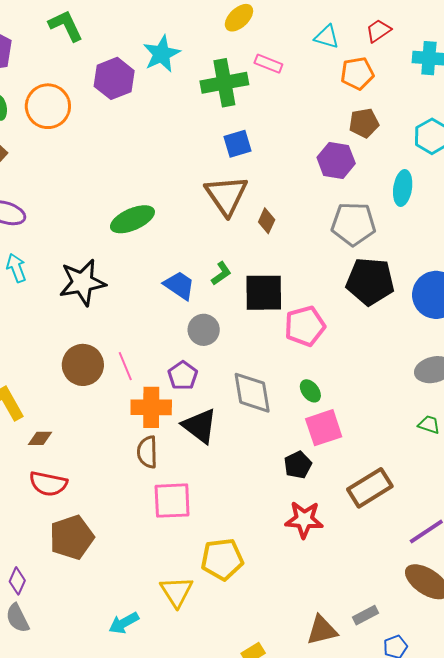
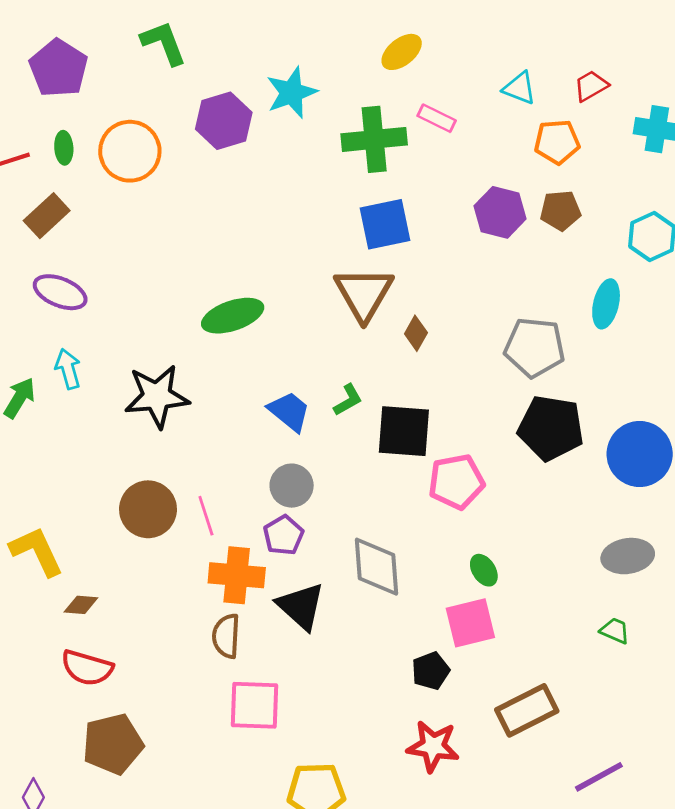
blue square: (237, 144) -> (385, 224), size x1.4
purple hexagon: (336, 160) -> (500, 212), moved
gray circle: (204, 330) -> (292, 486), moved
green ellipse: (310, 391) -> (484, 570), moved

